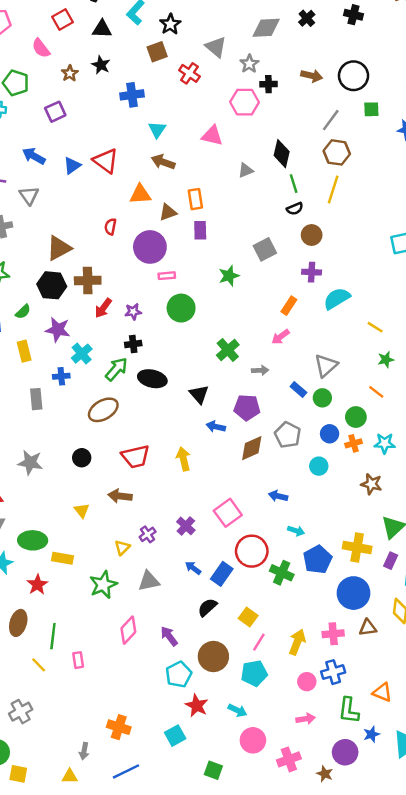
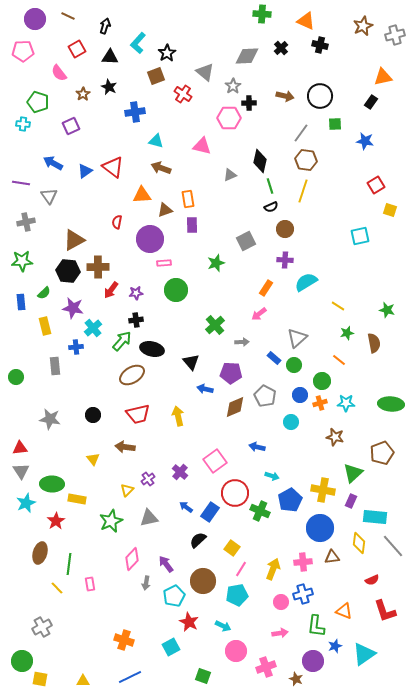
cyan triangle: (157, 130) -> (156, 141), turned -49
brown ellipse: (103, 410) -> (132, 375), moved
gray arrow: (84, 751) -> (146, 583), moved

